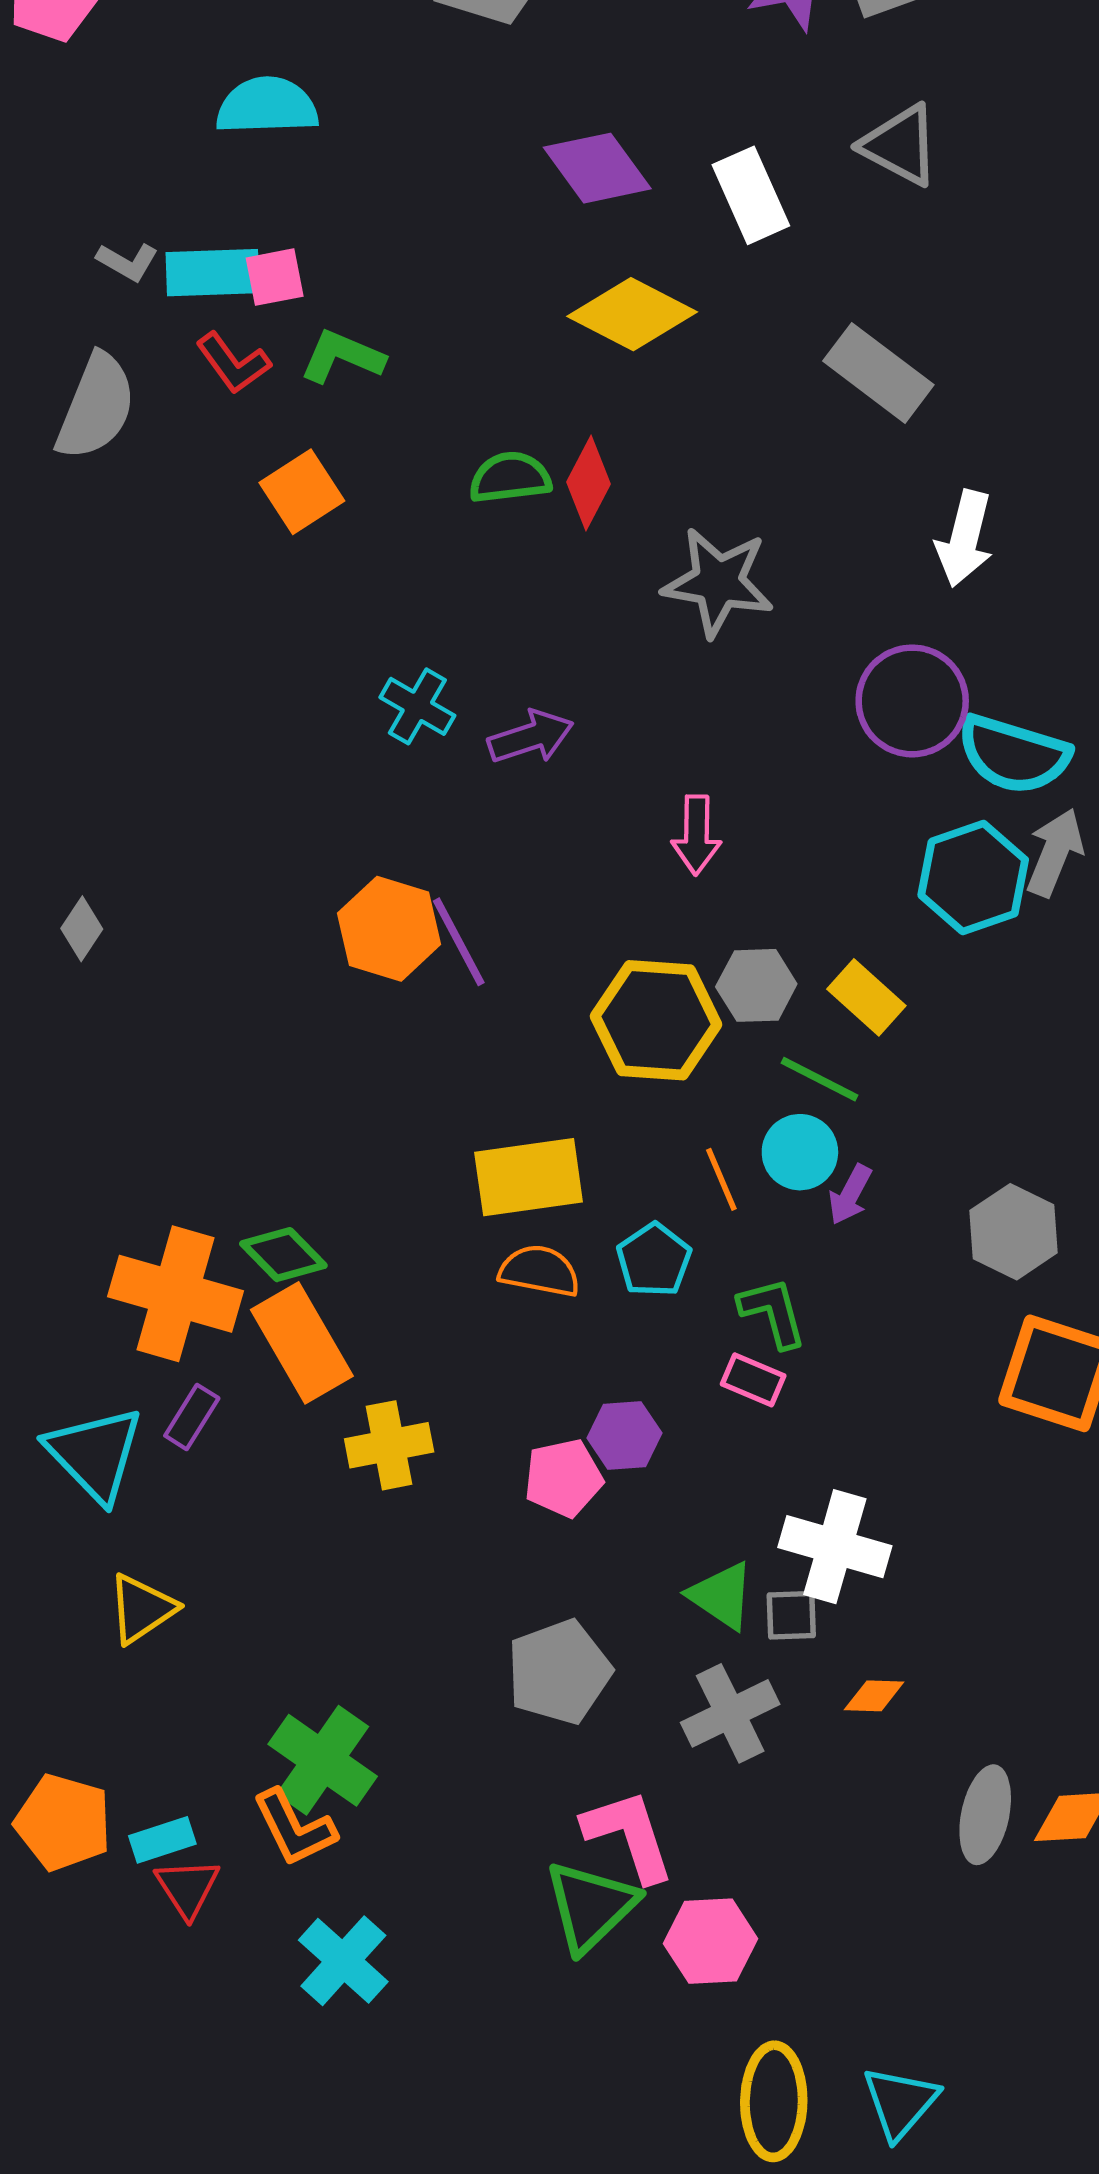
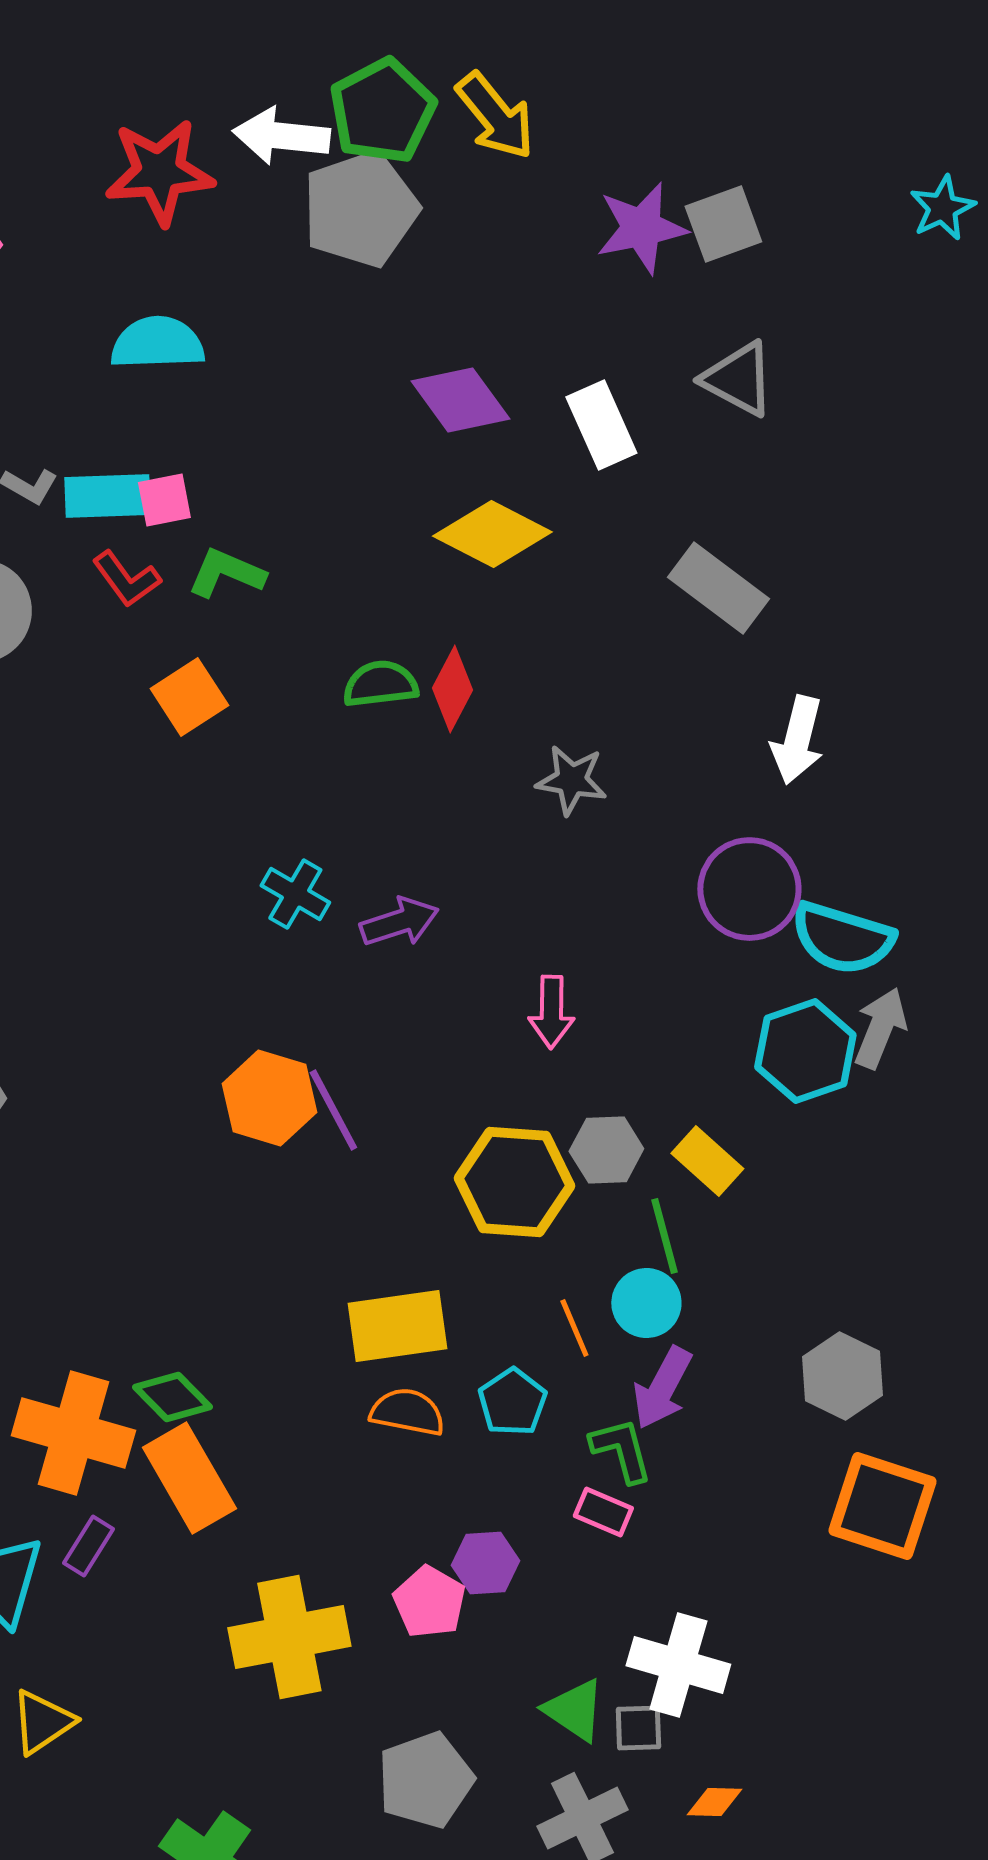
gray star: (718, 582) -> (571, 780), size x0.7
green line: (820, 1079) -> (664, 1236), turned 48
purple arrow: (850, 1195) -> (662, 1388), moved, size x1.5
yellow cross: (389, 1445) -> (289, 1637), moved, size x1.5
pink pentagon: (563, 1478) -> (429, 1602), turned -30

